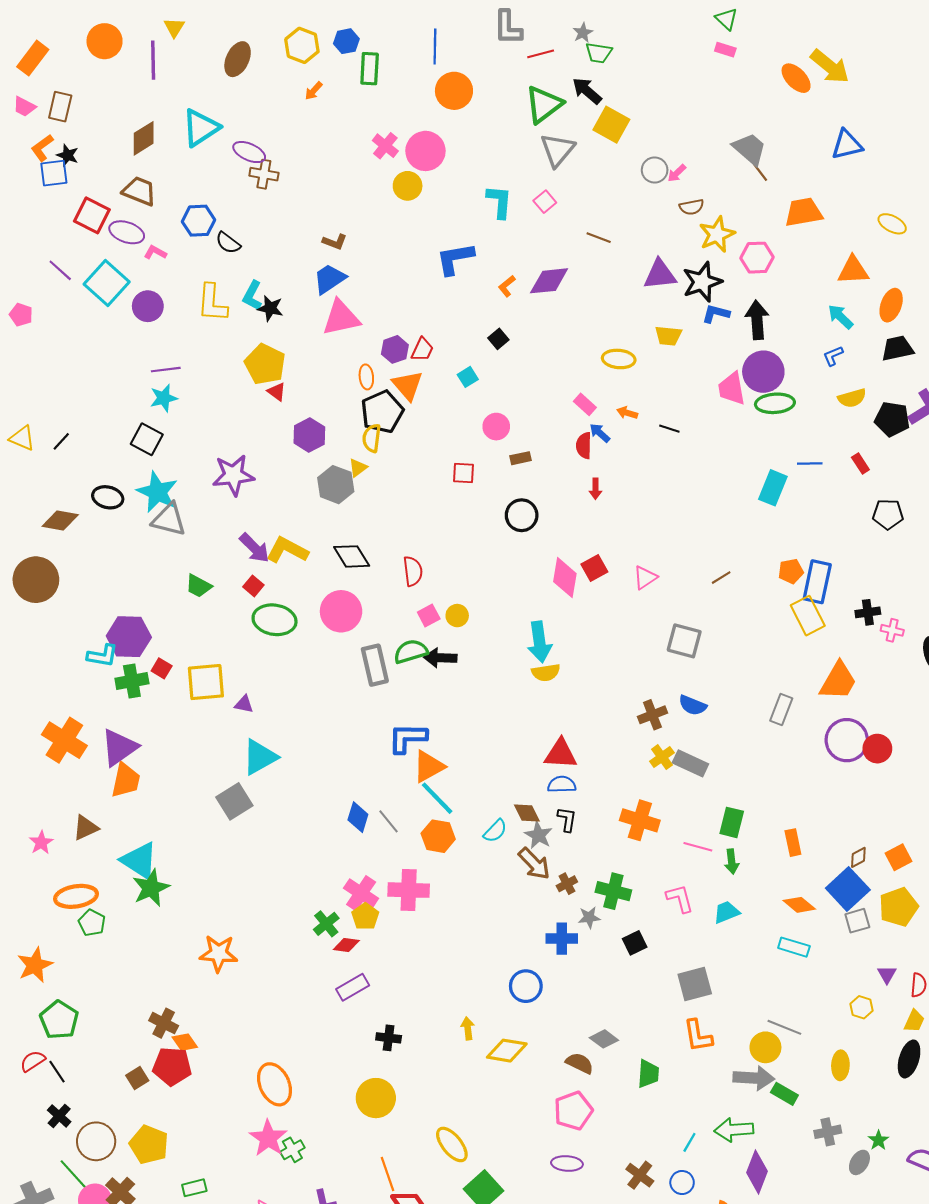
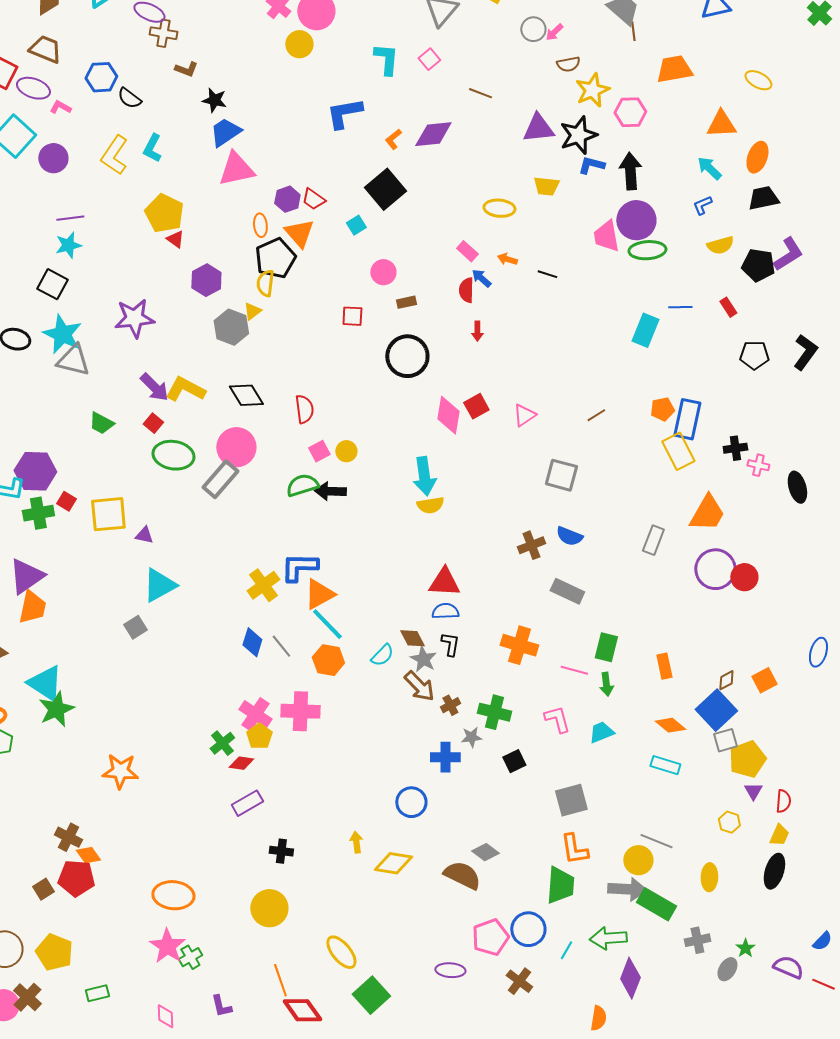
brown line: (760, 172) -> (633, 31), turned 30
brown L-shape: (335, 242) -> (186, 69), moved
yellow L-shape: (212, 303) -> (114, 155), turned 30
black star: (270, 308) -> (214, 100), moved
black square: (498, 339) -> (385, 189), size x2.0
red trapezoid: (422, 349) -> (313, 199), turned 100
black circle: (522, 515) -> (407, 356), size x1.4
gray rectangle: (375, 665) -> (220, 479), moved, turned 54
yellow cross: (662, 757) -> (263, 585), moved, size x1.4
gray square: (234, 801) -> (135, 627), size x0.7
yellow pentagon: (898, 907) -> (747, 759), moved
brown semicircle: (580, 1063) -> (462, 875), size x1.4
green trapezoid: (648, 1074) -> (560, 885), moved, size x1.4
orange ellipse: (275, 1084) -> (173, 895), turned -60
green rectangle: (784, 1094) -> (656, 904), size x1.5
pink pentagon: (573, 1111) -> (490, 937), moved
blue circle: (682, 1182) -> (528, 929), moved, size x1.5

